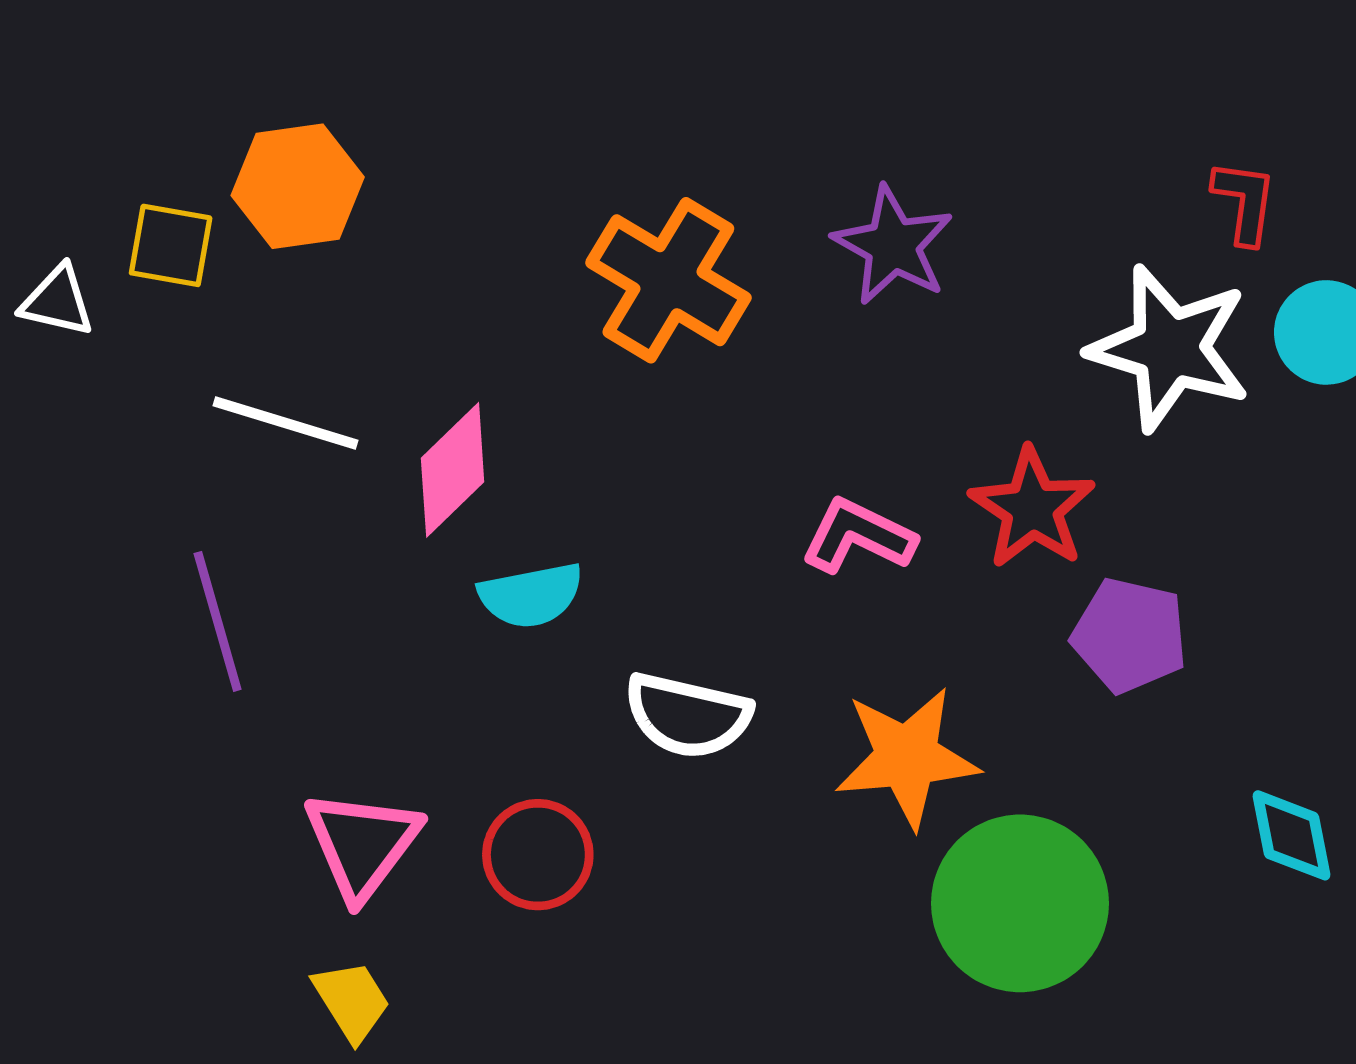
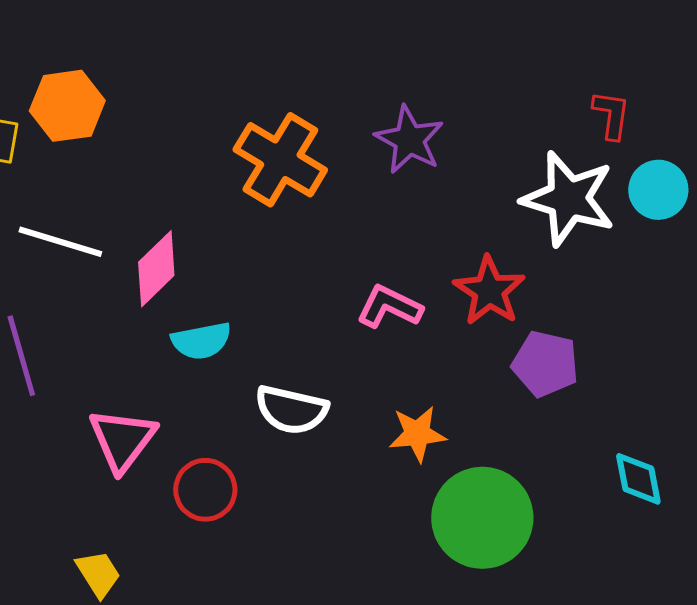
orange star: (907, 757) -> (417, 434), size x0.7
pink triangle: (362, 844) -> (122, 440), moved

